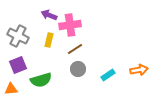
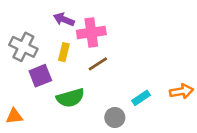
purple square: (18, 65) -> (40, 76), moved
gray circle: (78, 69) -> (115, 117), moved
green semicircle: (41, 80) -> (70, 98), moved

